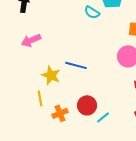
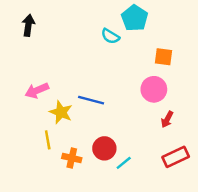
pink arrow: (31, 40) -> (37, 90), moved
orange cross: (60, 113) -> (72, 158), turned 35

